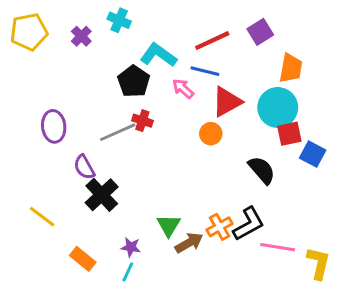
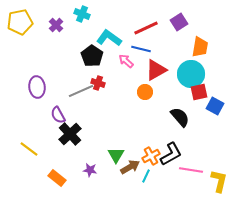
cyan line: (128, 272) -> (146, 176), moved

